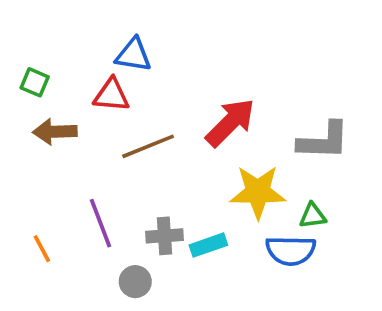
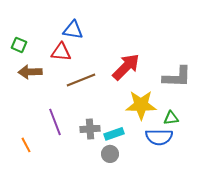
orange line: (42, 249) -> (26, 145), moved
gray circle: (135, 282) -> (110, 154), moved

